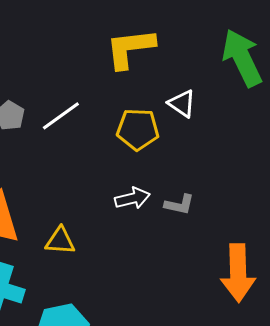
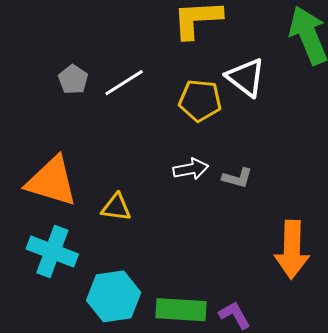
white triangle: (182, 104) -> (246, 77), size x1.4

